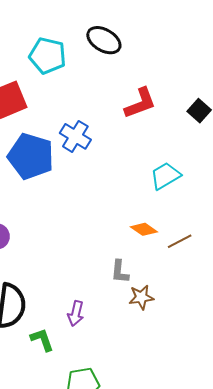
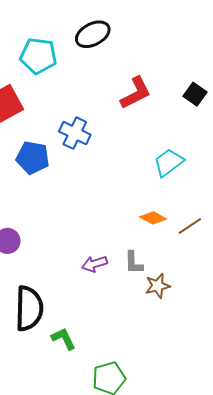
black ellipse: (104, 40) -> (93, 34), turned -52
blue pentagon: (31, 156) -> (33, 158), size x0.7
purple arrow: (76, 314) -> (95, 264), moved, turned 65

